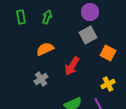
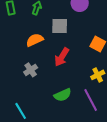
gray square: (88, 35) -> (60, 26), moved, turned 30

